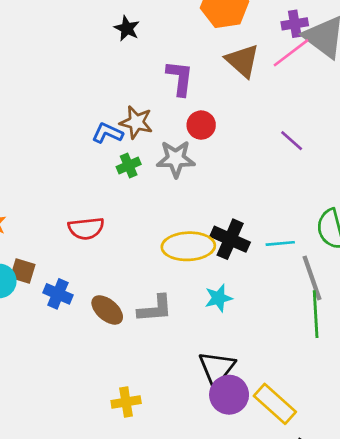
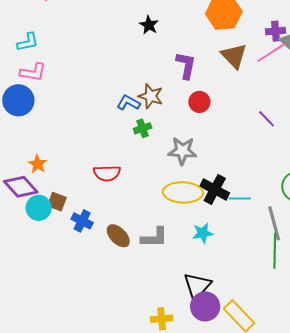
gray star: (176, 159) -> (182, 151), moved
cyan line: (280, 243) -> (240, 199), moved
yellow cross: (126, 402) -> (162, 319), moved

